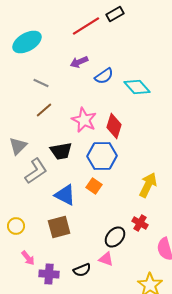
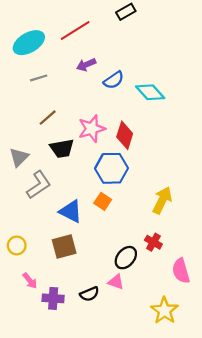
red line: (86, 26) -> (75, 30), moved
gray line: (41, 83) -> (39, 78), moved, turned -42
pink star: (84, 120) -> (92, 129), turned 30
black trapezoid: (61, 151) -> (62, 148), moved

